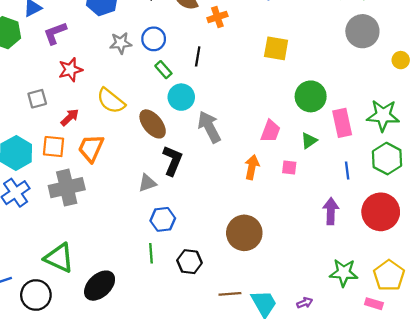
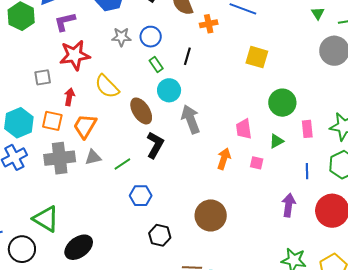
red star: (70, 70) -> (75, 55), size x1.4
red arrow: (70, 117) -> (69, 97), turned -42
pink rectangle: (342, 123) -> (307, 129), size x0.7
pink trapezoid: (270, 131) -> (244, 129), turned 145
gray triangle: (147, 183) -> (93, 157), moved
green line: (151, 253) -> (122, 164), moved, turned 54

